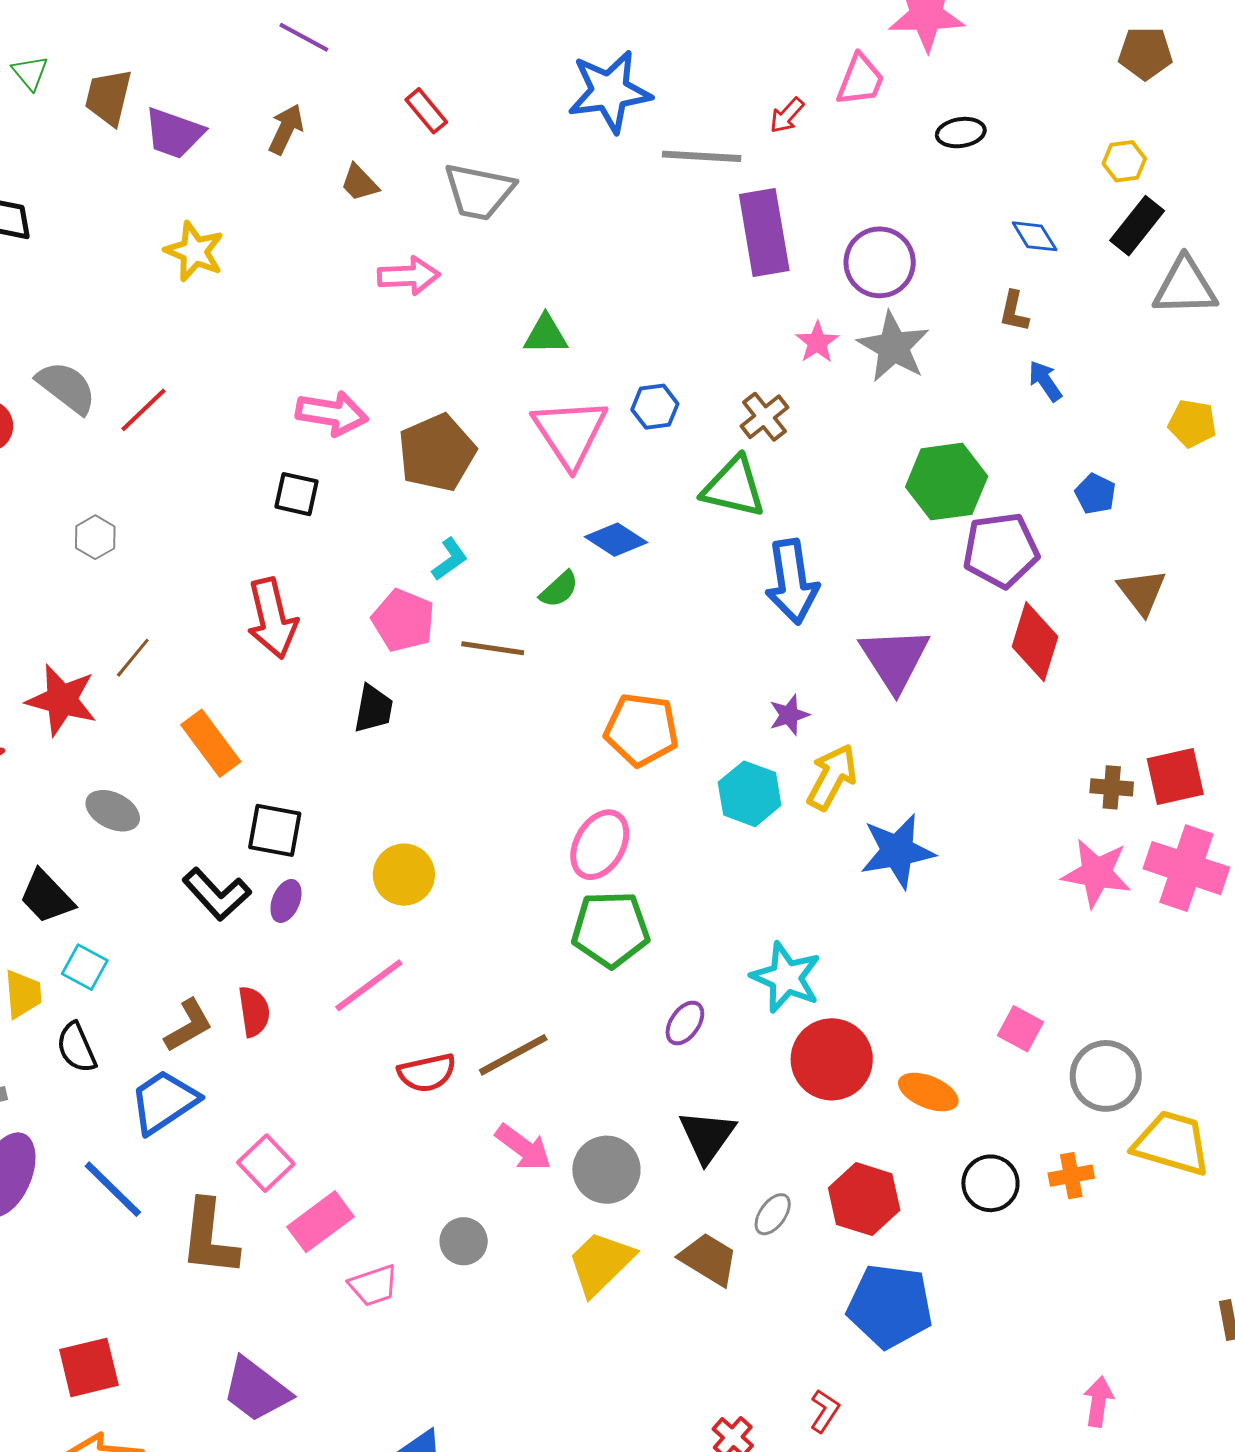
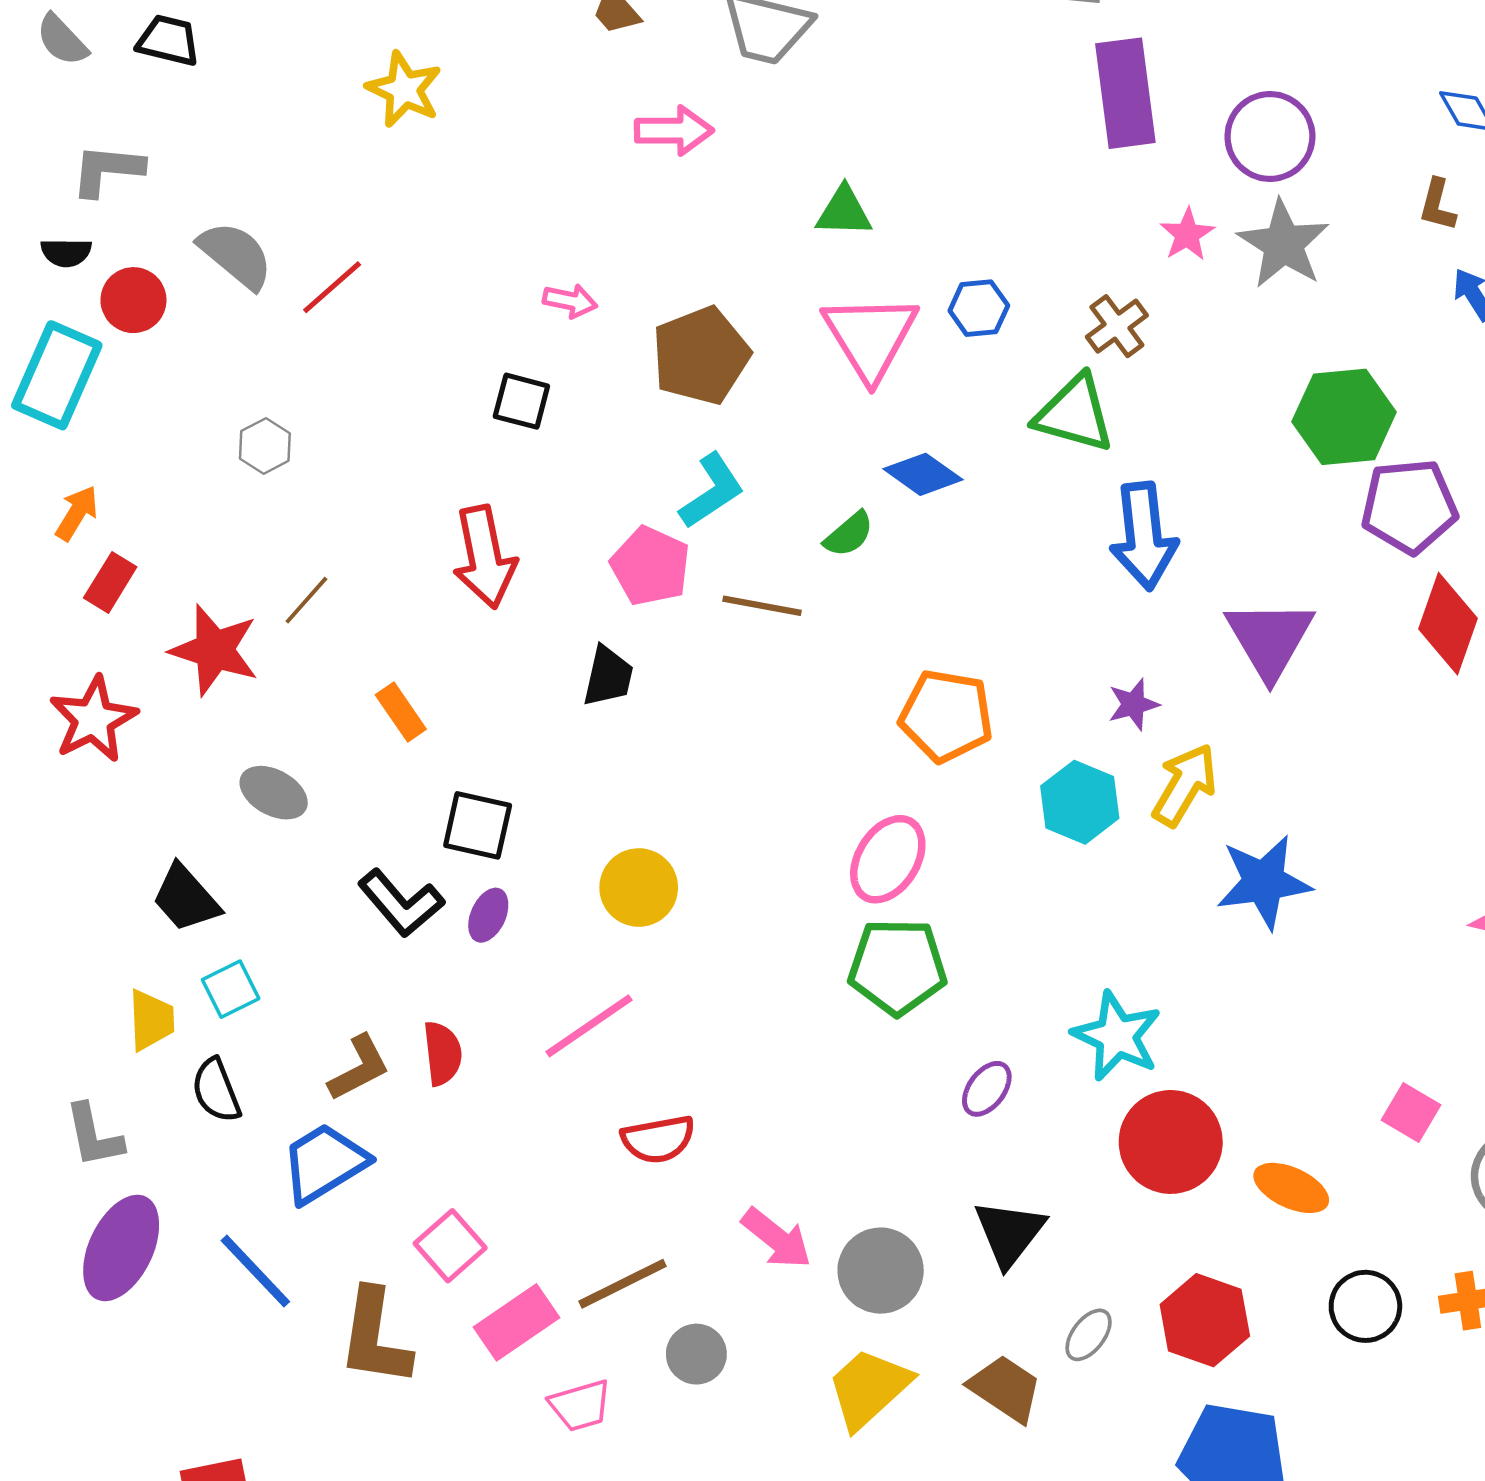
pink arrow: (332, 413) -> (570, 301), size x0.6
cyan L-shape: (450, 559) -> (712, 491), size x1.4
orange rectangle: (211, 743) -> (401, 712), size x0.7
cyan square: (85, 967) -> (231, 989), turned 33
brown line: (513, 1055) -> (622, 1284), moved

